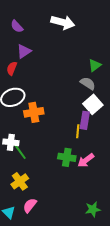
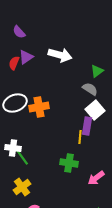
white arrow: (63, 22) -> (60, 55), moved
red semicircle: (12, 68) -> (14, 63), moved
orange cross: (34, 112) -> (39, 107), moved
pink arrow: (86, 160) -> (96, 178), moved

